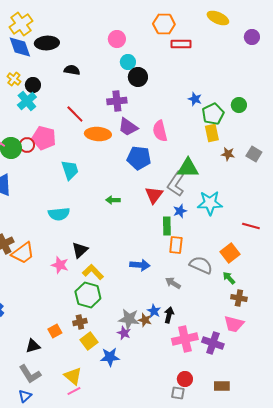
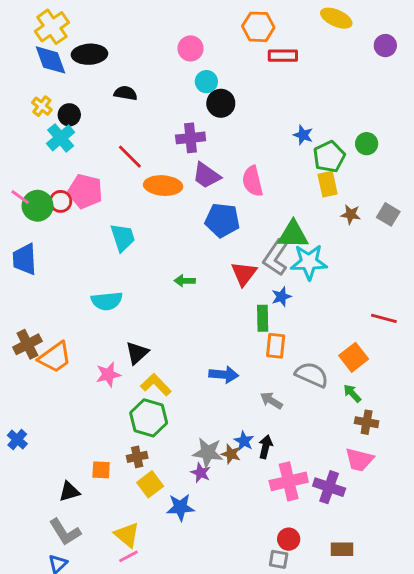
cyan star: (210, 203) -> (309, 262), moved
pink star: (60, 265) -> (108, 375), turned -30
orange square: (55, 331) -> (101, 470), turned 32

